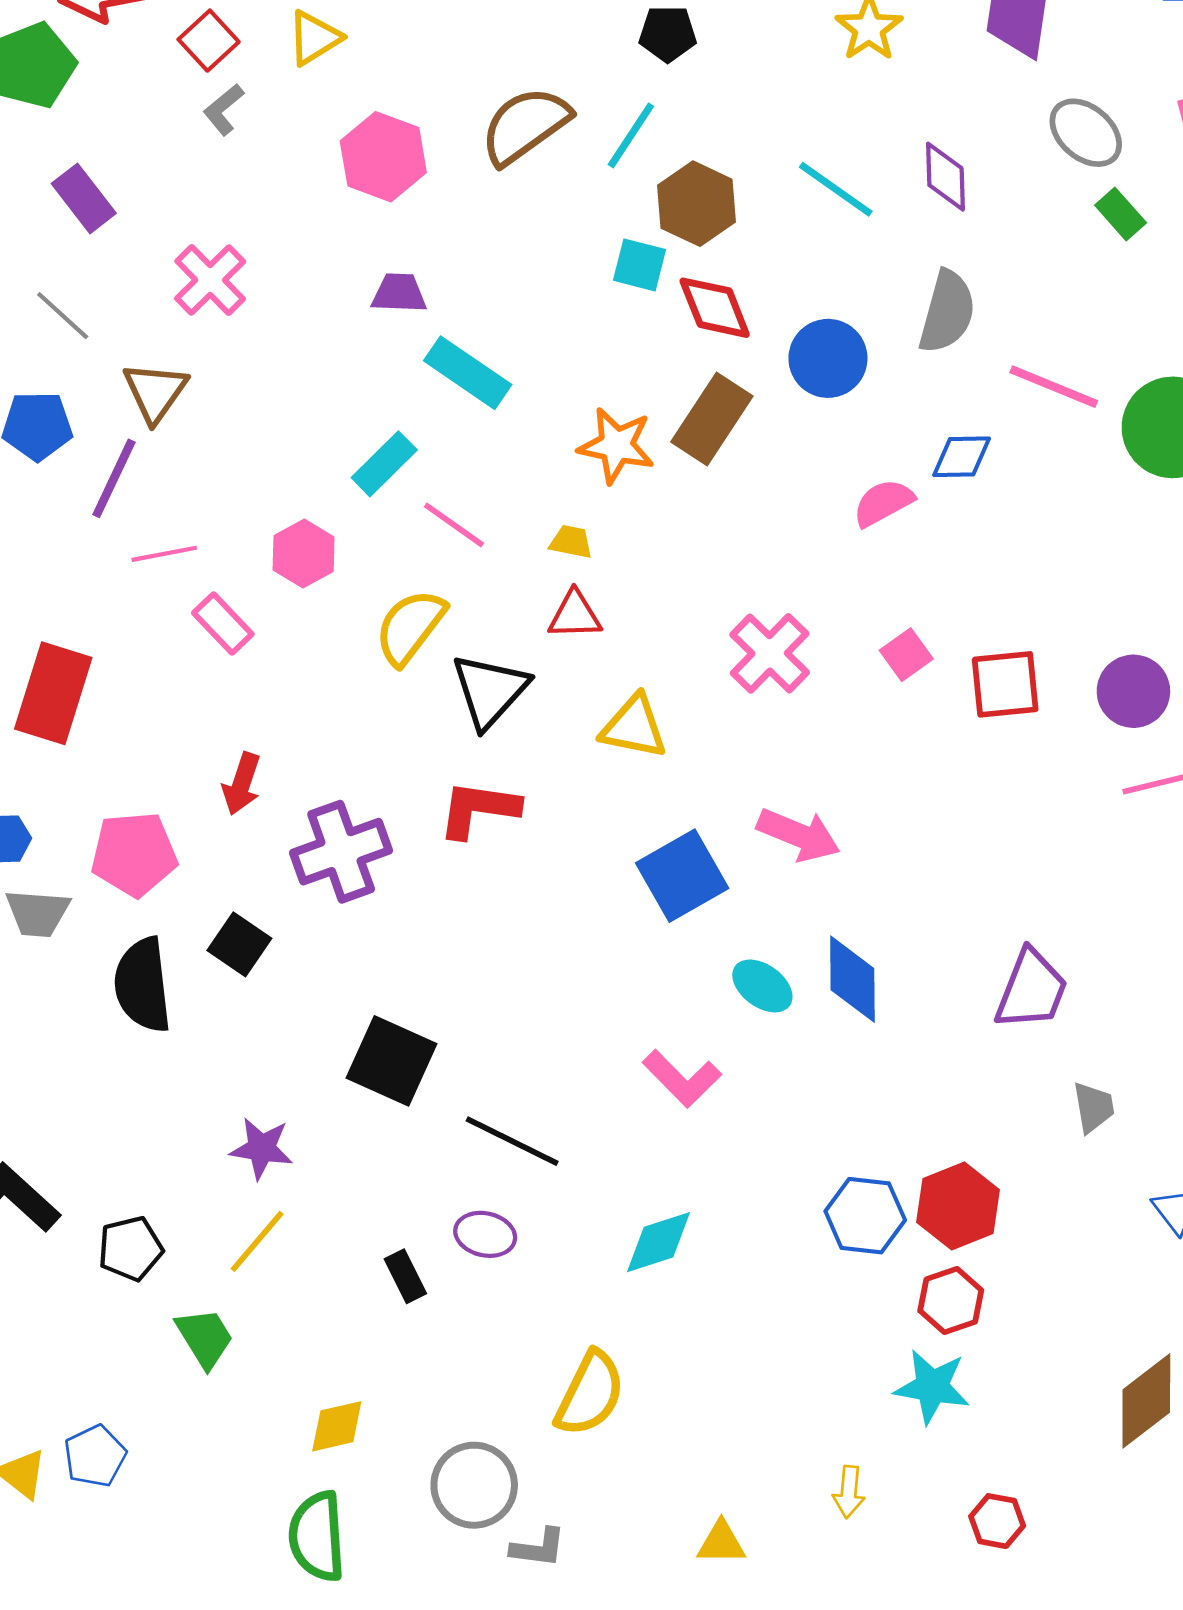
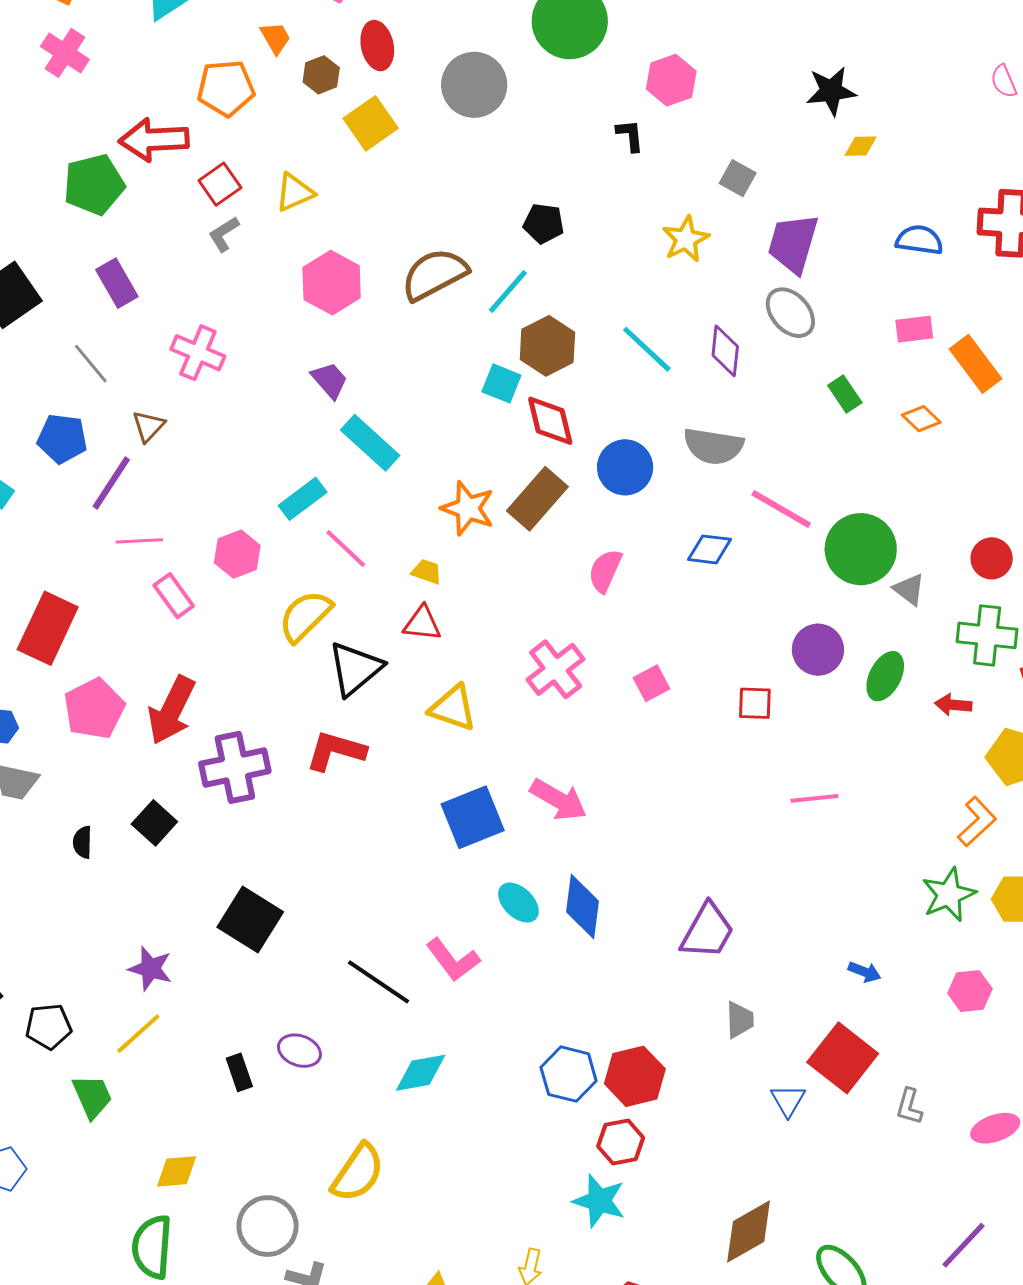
gray ellipse: (1086, 133) -> (790, 313), moved
pink cross: (210, 280) -> (198, 353), turned -30
purple trapezoid: (399, 293) -> (330, 380), turned 39
gray semicircle: (947, 312) -> (713, 446), turned 76
brown triangle: (155, 392) -> (148, 426), size x0.7
pink semicircle: (883, 503) -> (605, 571), moved, turned -45
red square: (1005, 684) -> (755, 703), moved, size x0.7
purple circle: (1133, 691) -> (818, 650), moved
red arrow: (242, 784) -> (172, 710), size x1.6
pink pentagon: (134, 854) -> (94, 709), moved, turned -30
black semicircle: (143, 985) -> (83, 842), size x0.5
black line: (512, 1141) -> (379, 982), moved

